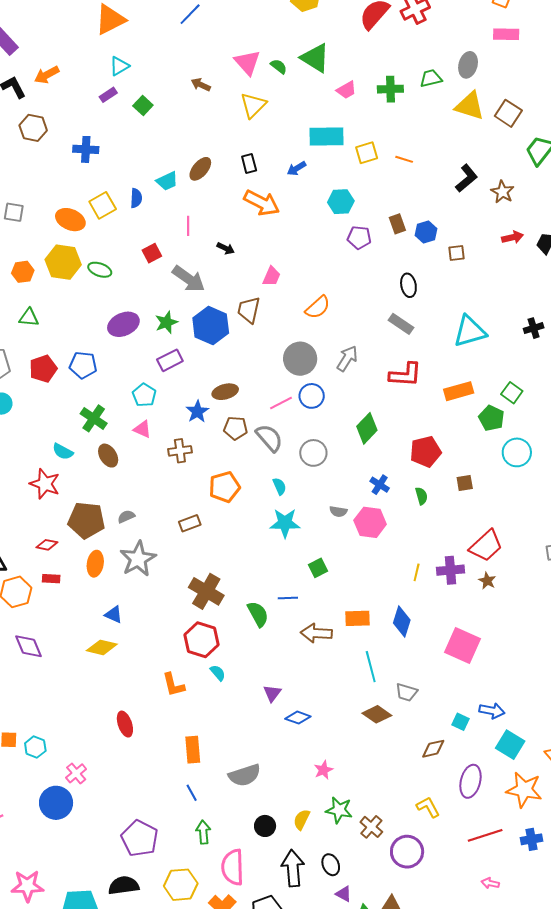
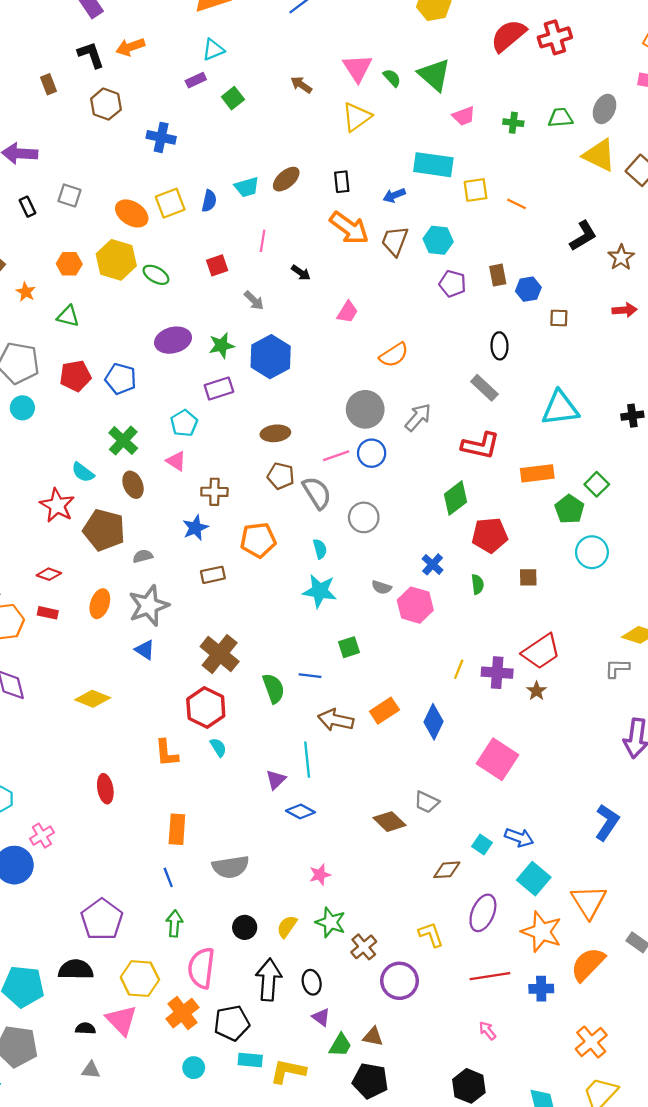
green cross: (390, 89) -> (513, 123), size x0.7
gray arrow: (189, 279) -> (254, 300), size x0.6
brown trapezoid: (249, 310) -> (395, 241), moved
blue star: (197, 412) -> (195, 528), moved
green diamond: (367, 428) -> (455, 498), moved
brown pentagon: (86, 520) -> (104, 530), moved
blue triangle: (114, 615) -> (145, 650), moved
orange rectangle: (357, 618) -> (384, 711), turned -40
cyan line: (371, 667) -> (307, 760), moved
pink arrow: (490, 883) -> (487, 1031), turned 30

